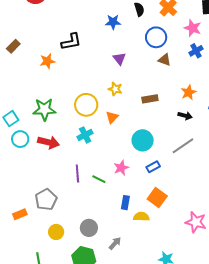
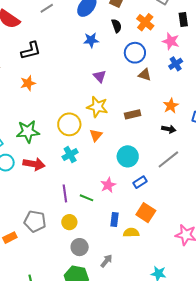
black L-shape: (71, 42) -> (31, 51), moved
yellow star: (115, 89) -> (97, 107), size x1.5
gray pentagon: (46, 200) -> (35, 221), turned -30
yellow circle: (56, 232) -> (69, 222), moved

